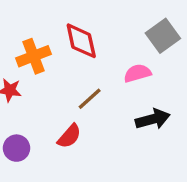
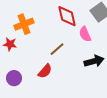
red diamond: (81, 41) -> (67, 16), moved
pink semicircle: (137, 73) -> (85, 34), turned -98

